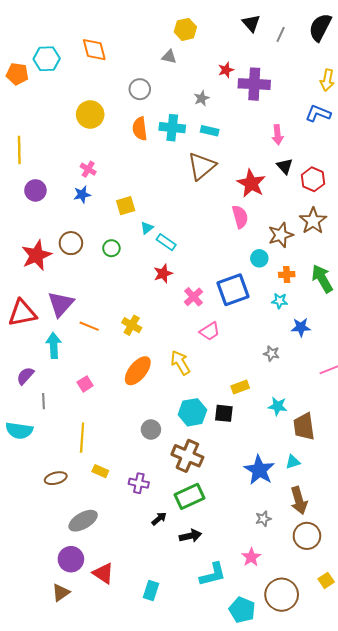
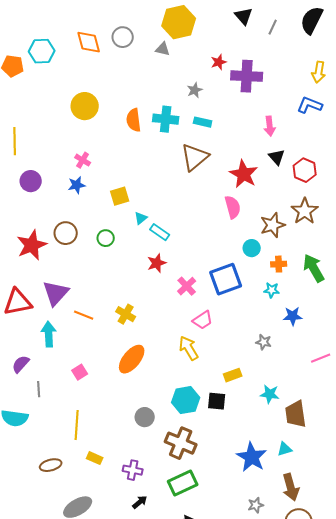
yellow hexagon: (185, 29) -> (179, 22), size x1.5
gray circle: (140, 89) -> (123, 37), moved
yellow arrow: (180, 363) -> (189, 348), moved
black arrow: (159, 519) -> (140, 502), moved

